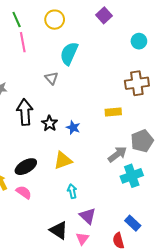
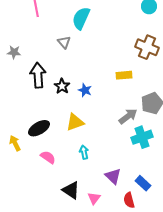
brown cross: (137, 83) -> (147, 47), turned 30
pink semicircle: (24, 192) -> (48, 157), moved
purple triangle: (88, 216) -> (113, 176), moved

